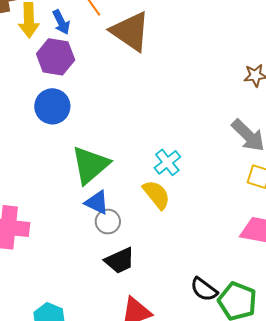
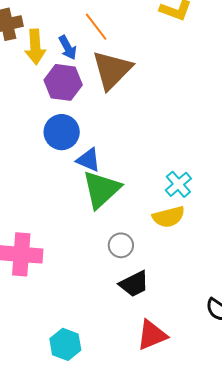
brown triangle: (130, 31) -> (112, 70), moved, turned 42
yellow semicircle: (156, 195) -> (169, 217), turned 116
blue triangle: (97, 202) -> (88, 160), moved

